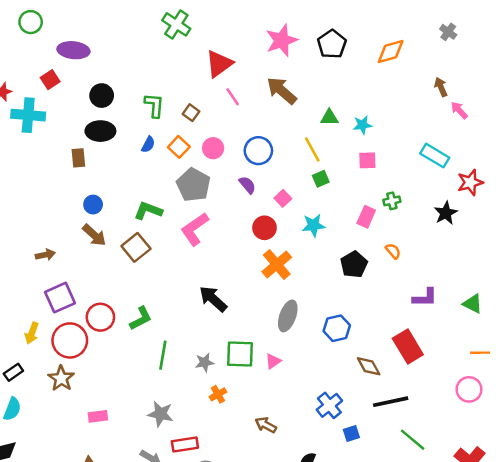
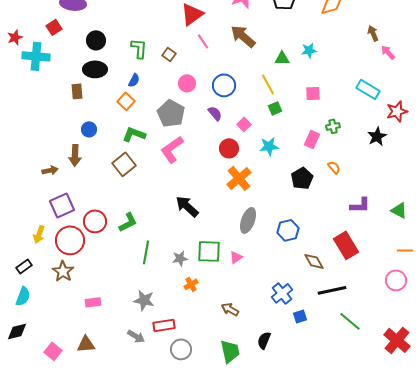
cyan star: (362, 125) -> (309, 50), moved
orange square: (179, 147) -> (126, 101), moved
brown arrow: (94, 235) -> (75, 155), moved, turned 50

